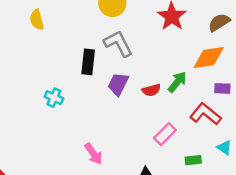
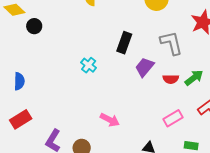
gray L-shape: (118, 44) -> (171, 43), moved
pink arrow: (93, 154) -> (110, 120), turned -42

